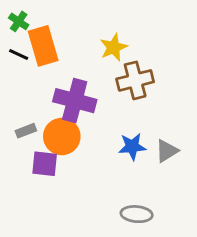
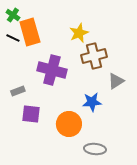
orange circle: (62, 136) -> (69, 124), moved
gray triangle: (167, 151) -> (116, 81), moved

